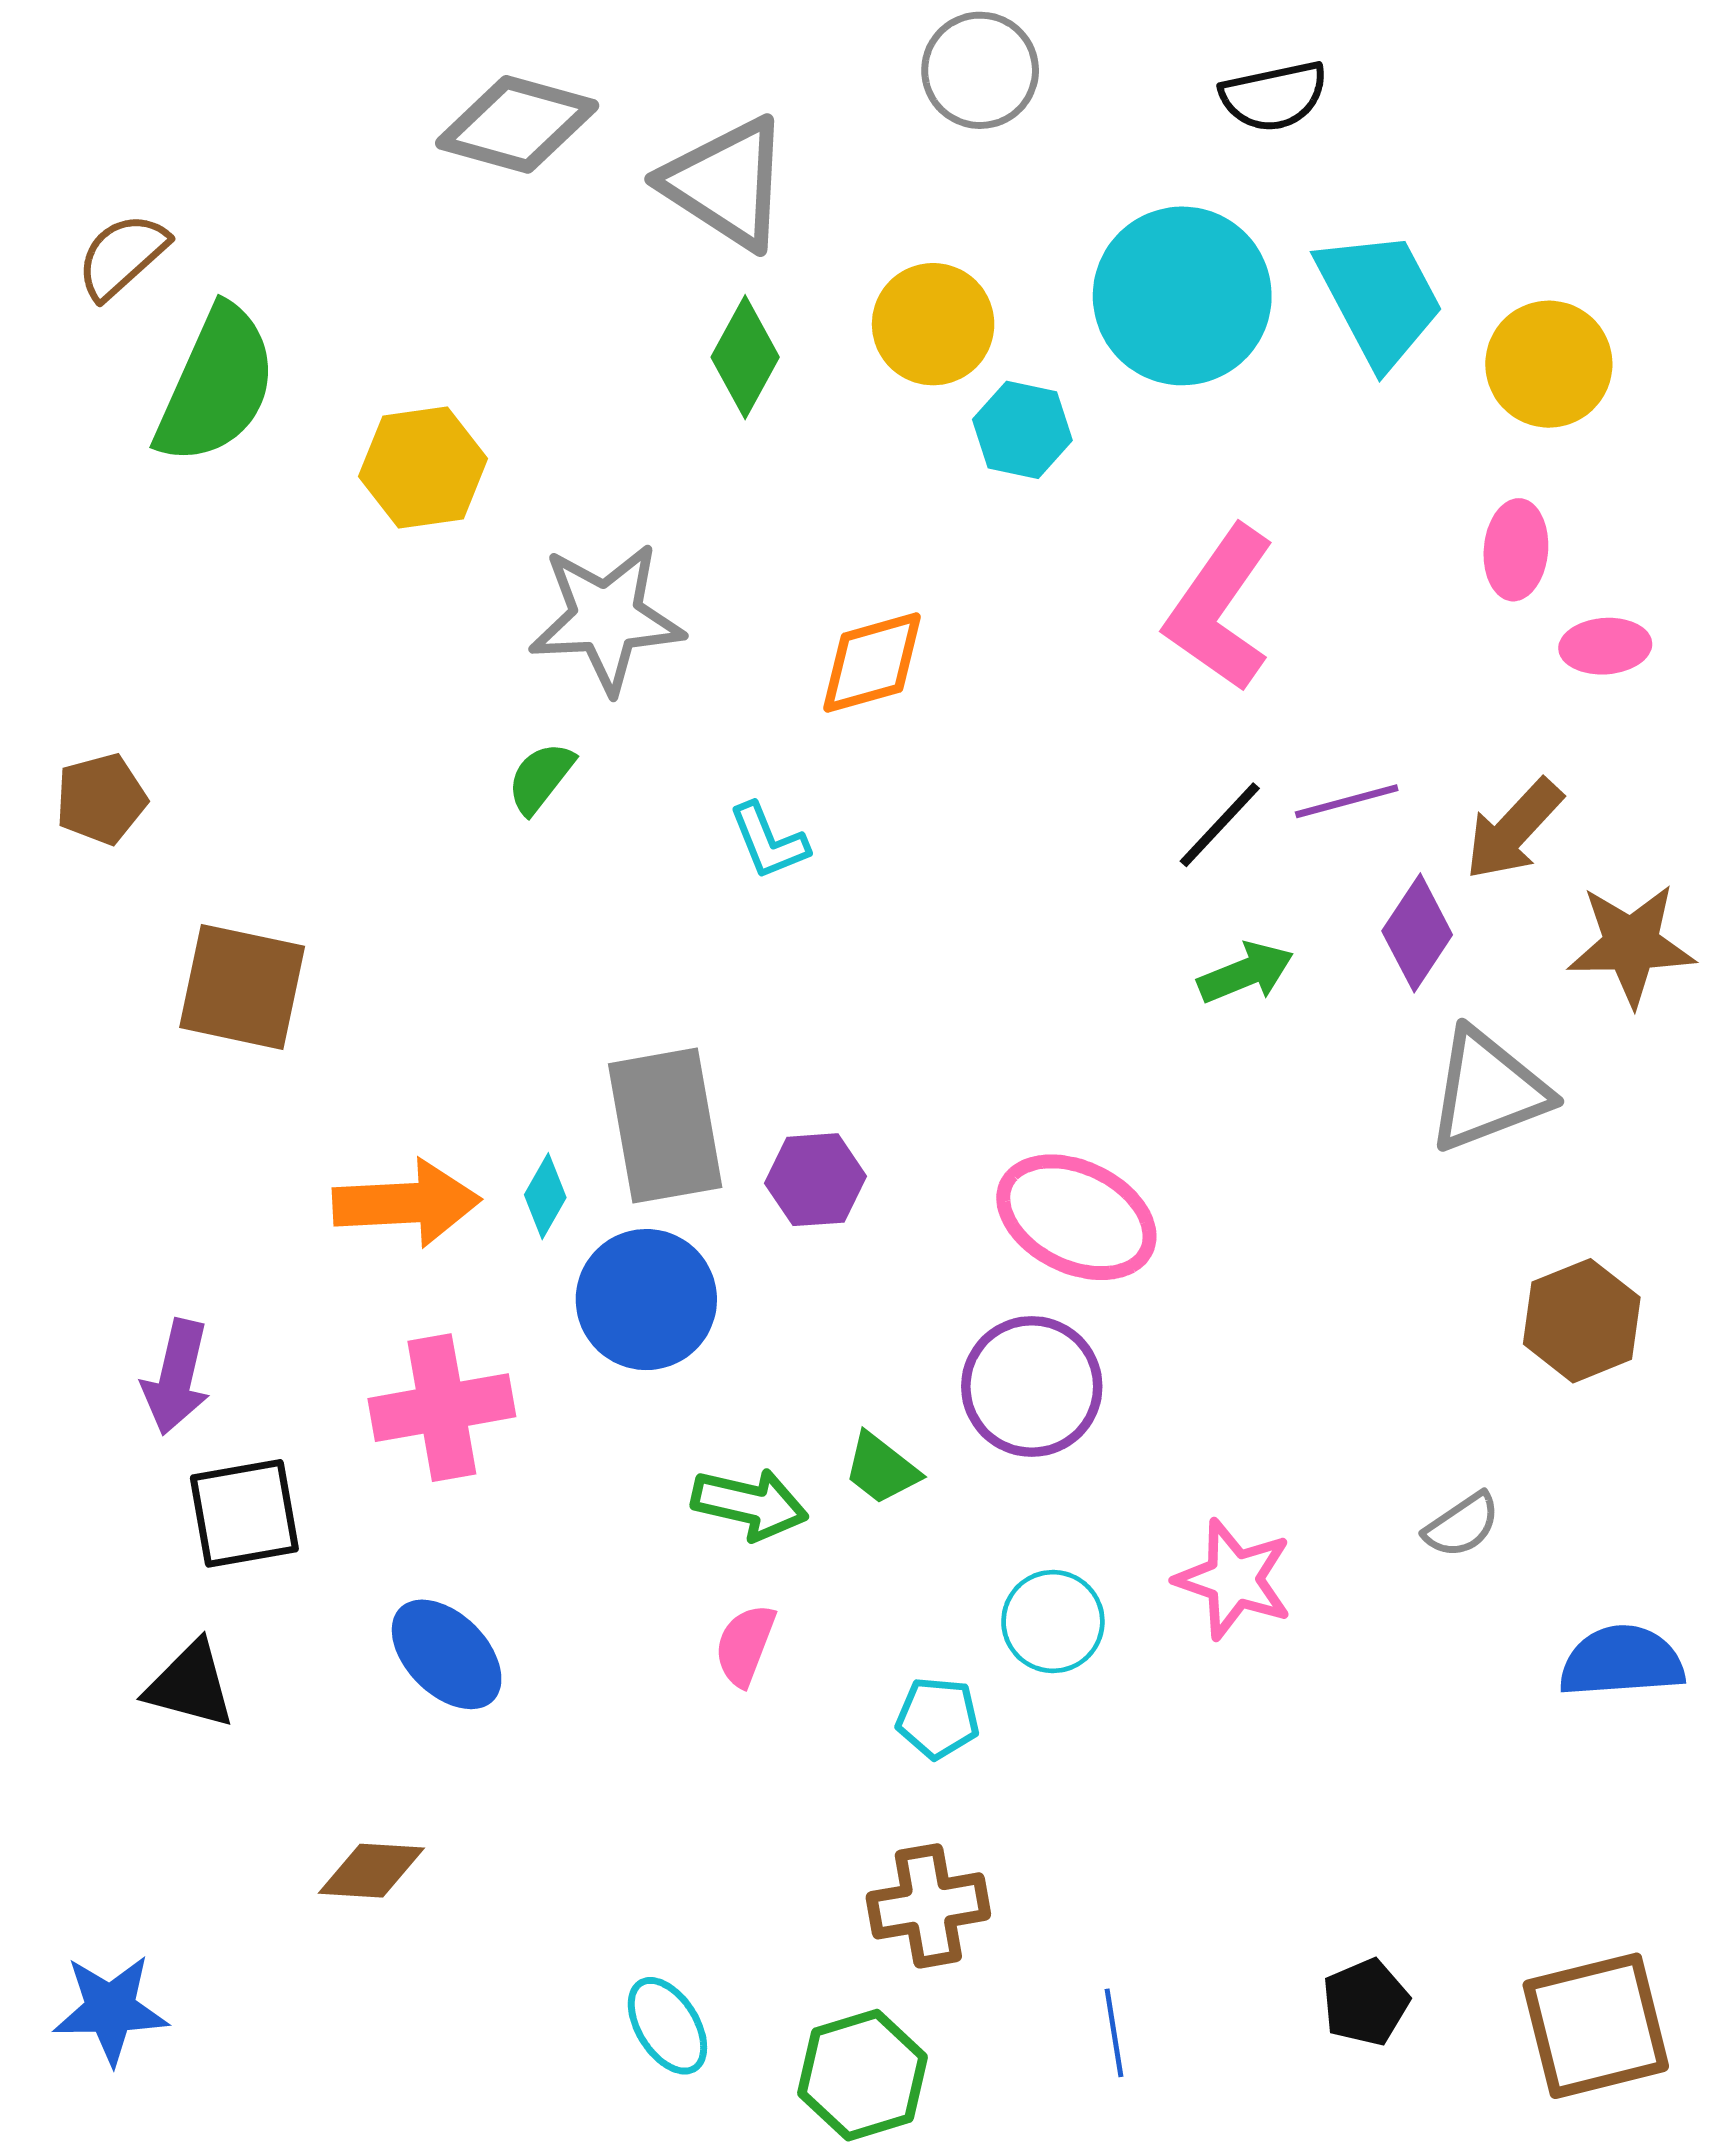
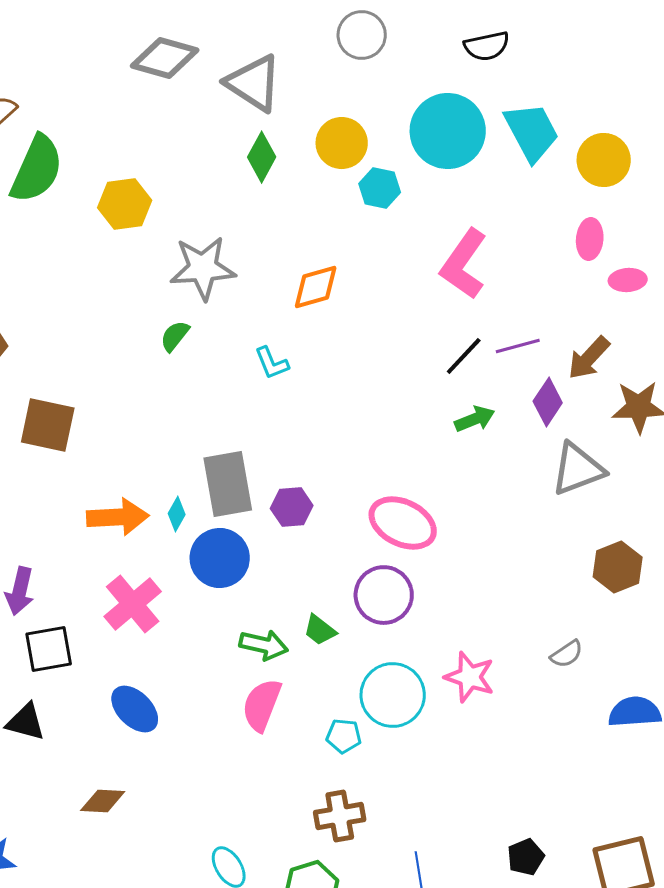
pink cross: (442, 1408) -> (133, 604), turned -30
cyan circle: (1053, 1622) -> (393, 695), size x1.5
pink semicircle: (745, 1645) -> (262, 705), size x1.5

